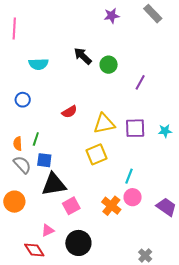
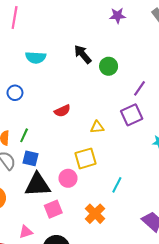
yellow triangle: (104, 124) -> (97, 127), size x0.6
purple square: (135, 128) -> (132, 115), moved, turned -30
pink circle: (133, 197) -> (68, 178), moved

